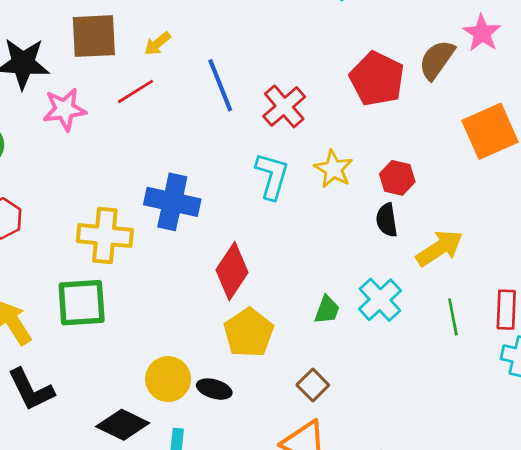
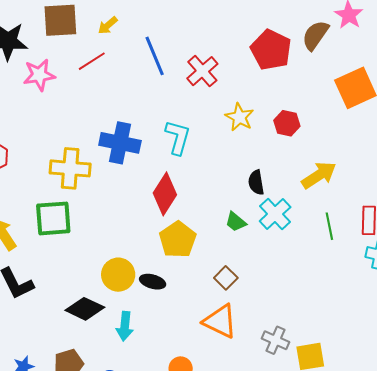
cyan L-shape: (272, 176) -> (178, 137), moved
black semicircle: (387, 220) -> (256, 182), moved
green trapezoid: (327, 310) -> (236, 222), turned 110

